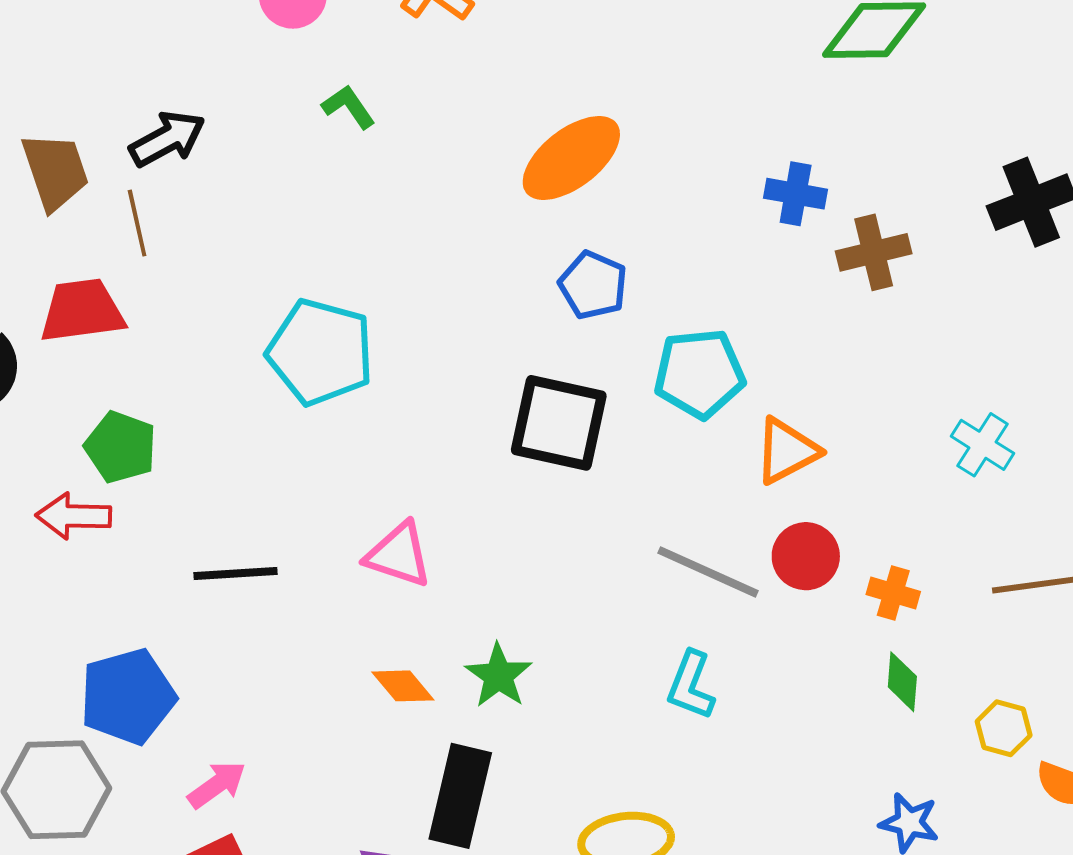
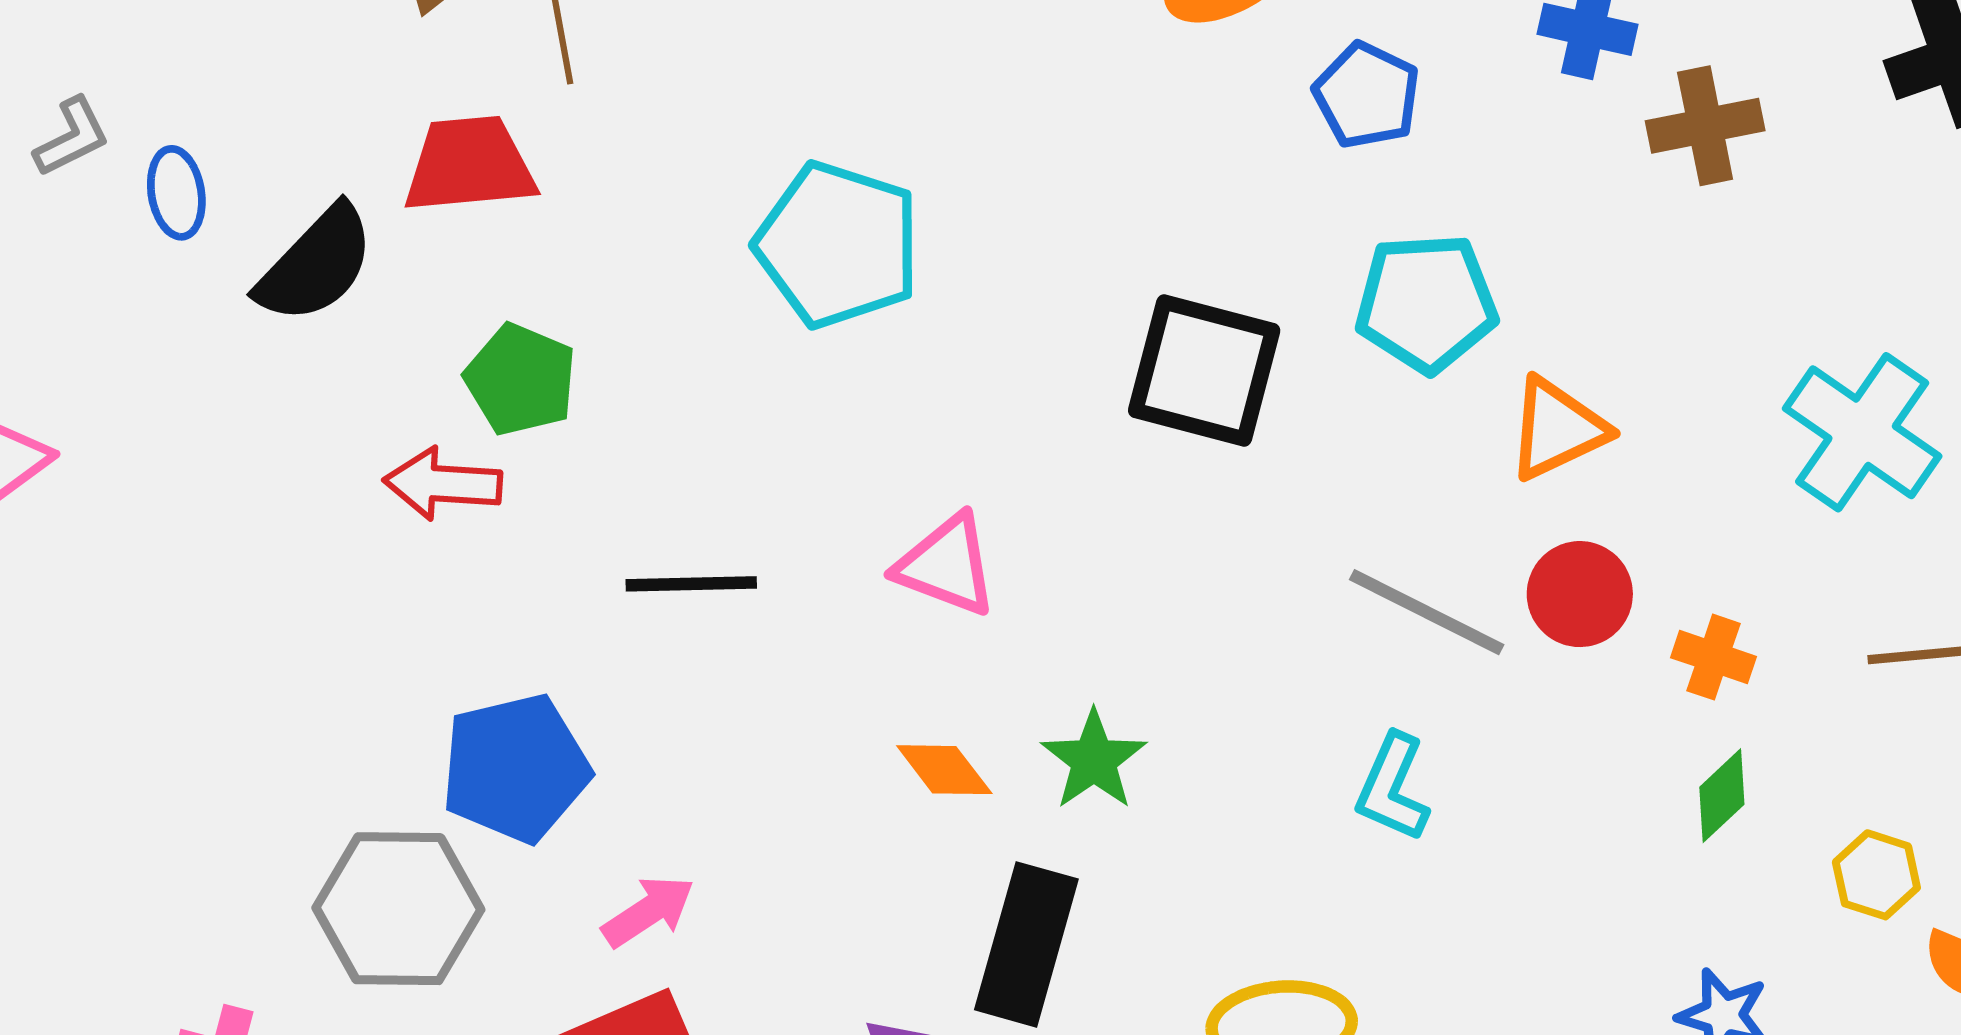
blue pentagon: (593, 285) -> (1367, 95), moved
cyan cross: (983, 445) -> (1862, 432), size x1.6
green diamond: (902, 682) -> (1722, 796), turned 40

